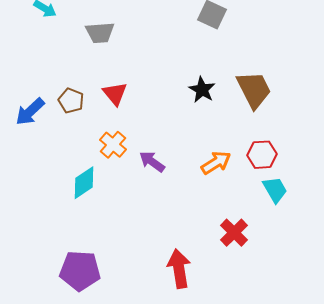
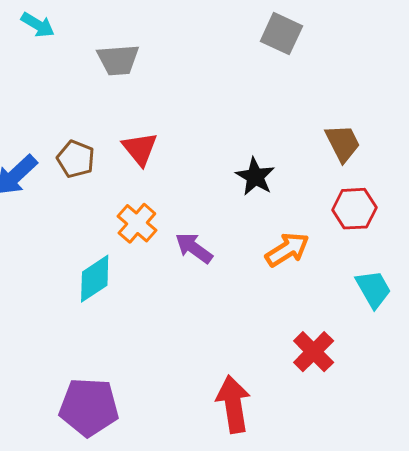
black star: (202, 90) -> (255, 177), moved
brown trapezoid: (254, 90) -> (343, 143), size x0.7
red hexagon: (262, 155) -> (354, 209), moved

